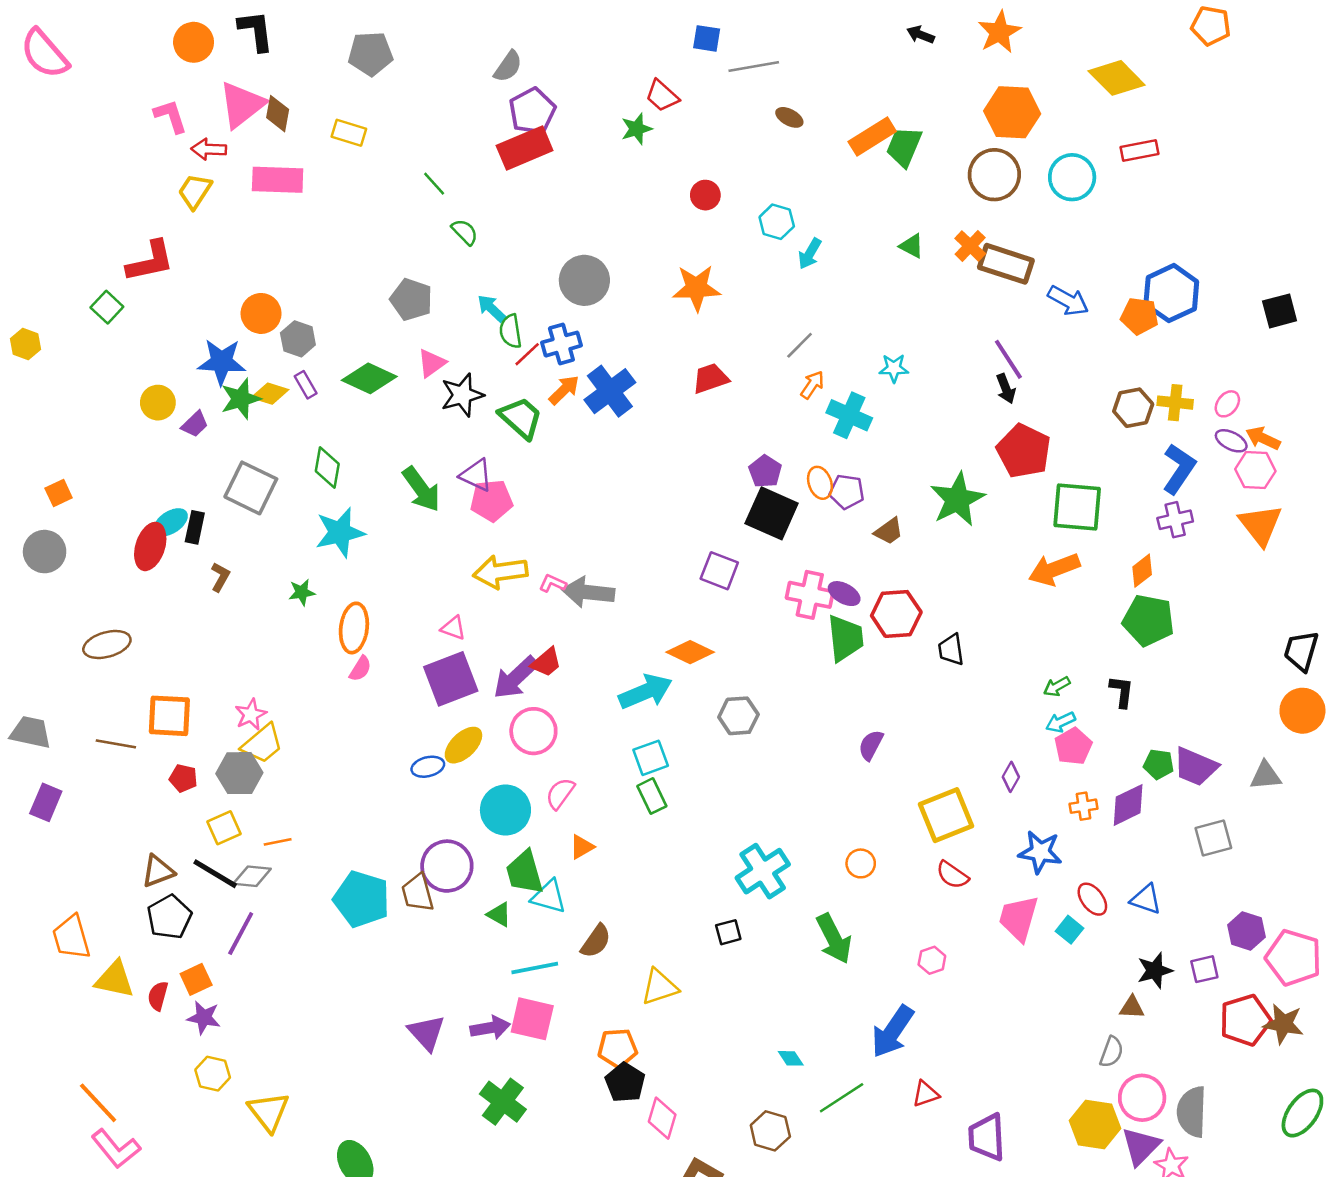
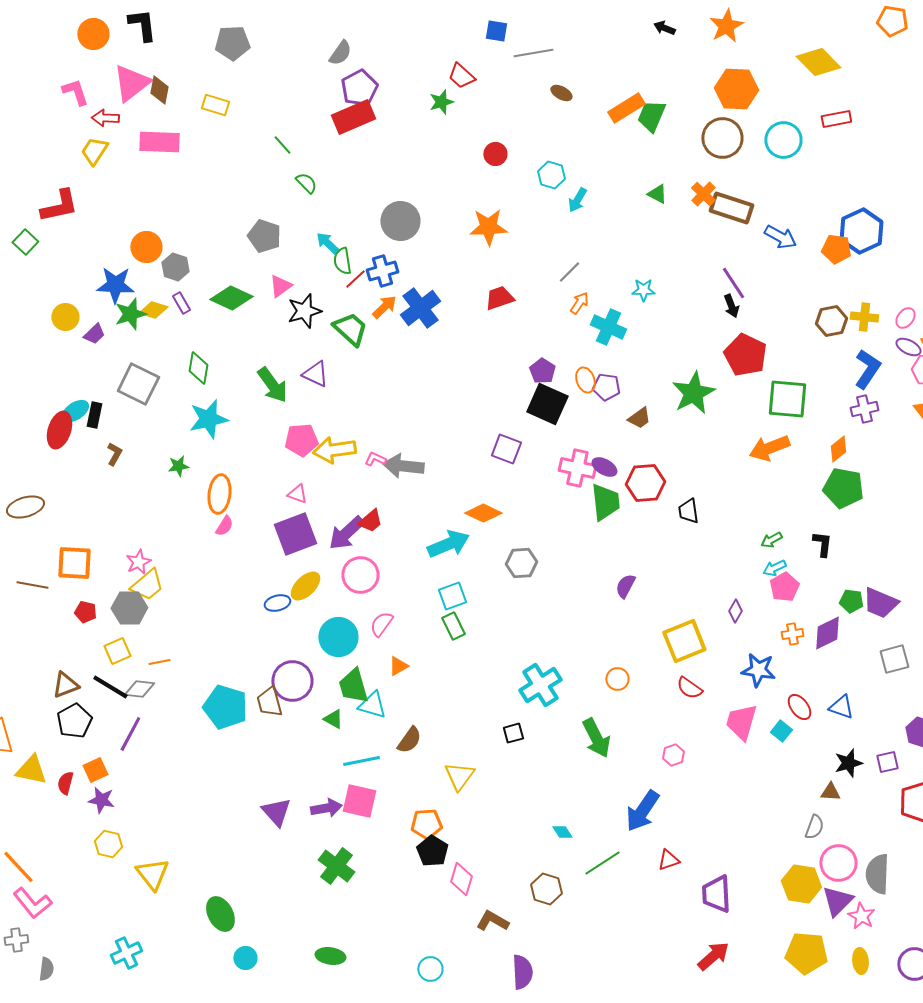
pink pentagon: (491, 501) -> (301, 440), moved
yellow triangle: (660, 987) -> (459, 776), turned -36

